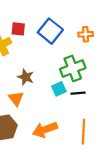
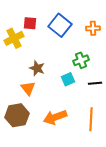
green cross: (73, 69) -> (81, 60), size x0.7
black line: (78, 93) -> (95, 83), moved

